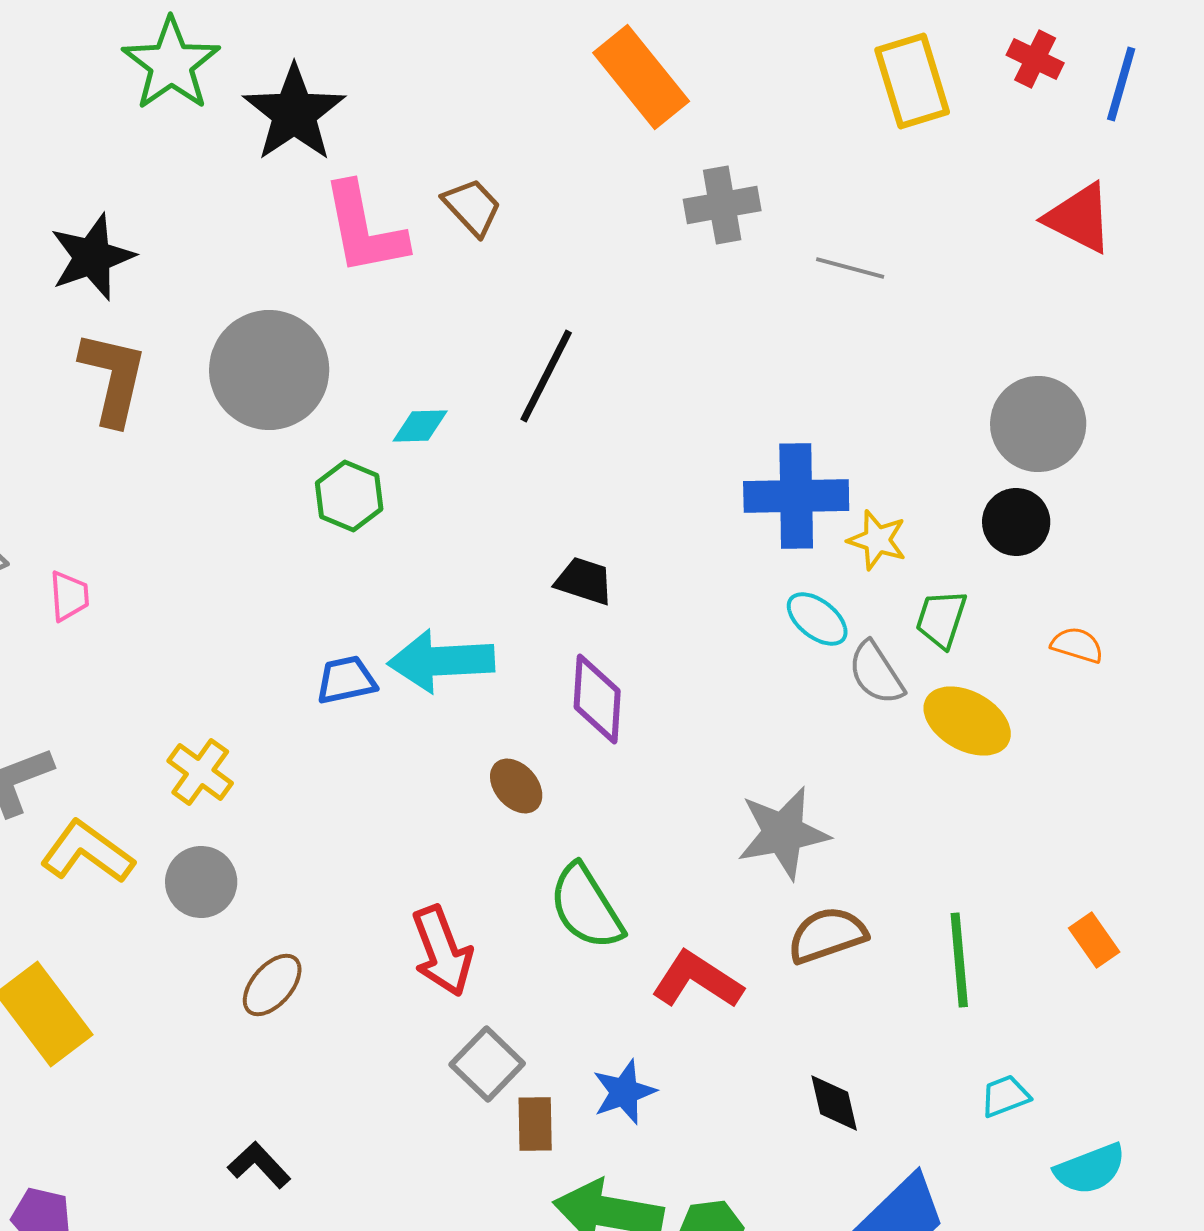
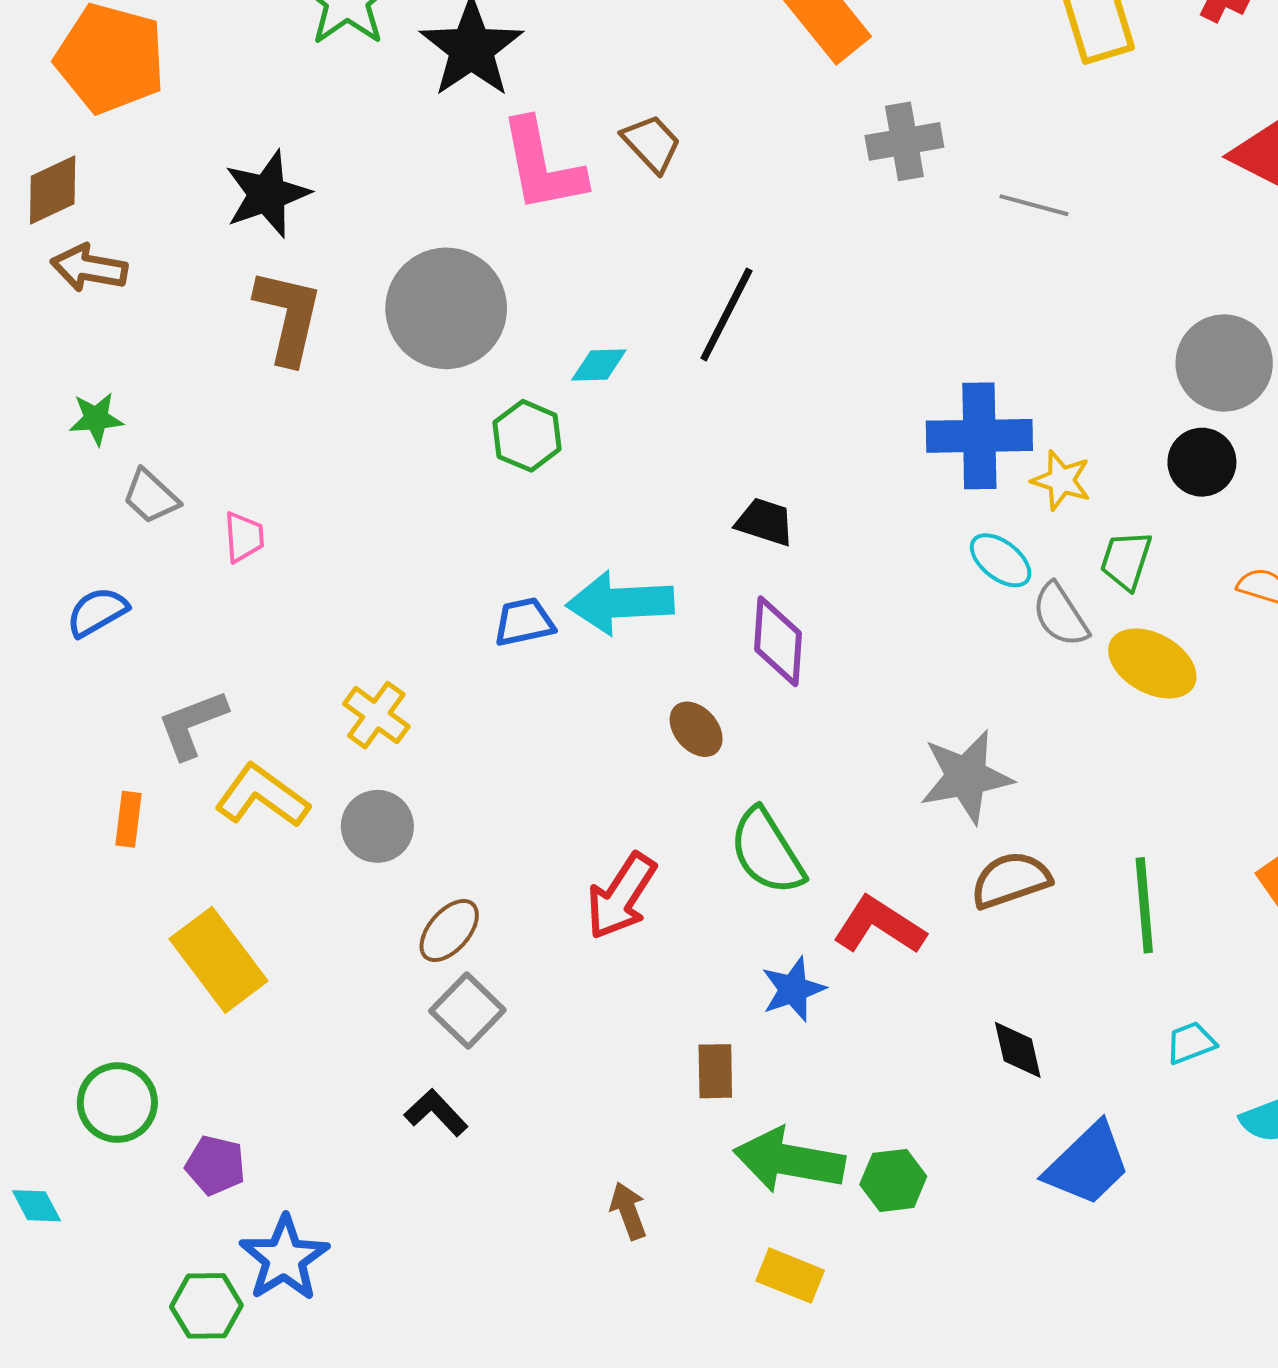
red arrow: (442, 951) -> (621, 896), turned 54
gray square: (487, 1064) -> (467, 1010), moved
blue star: (624, 1092) -> (793, 989), moved

